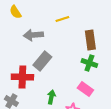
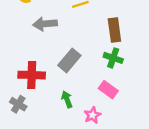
gray rectangle: (42, 61) -> (69, 60), moved
green arrow: (51, 97) -> (67, 99), turned -32

